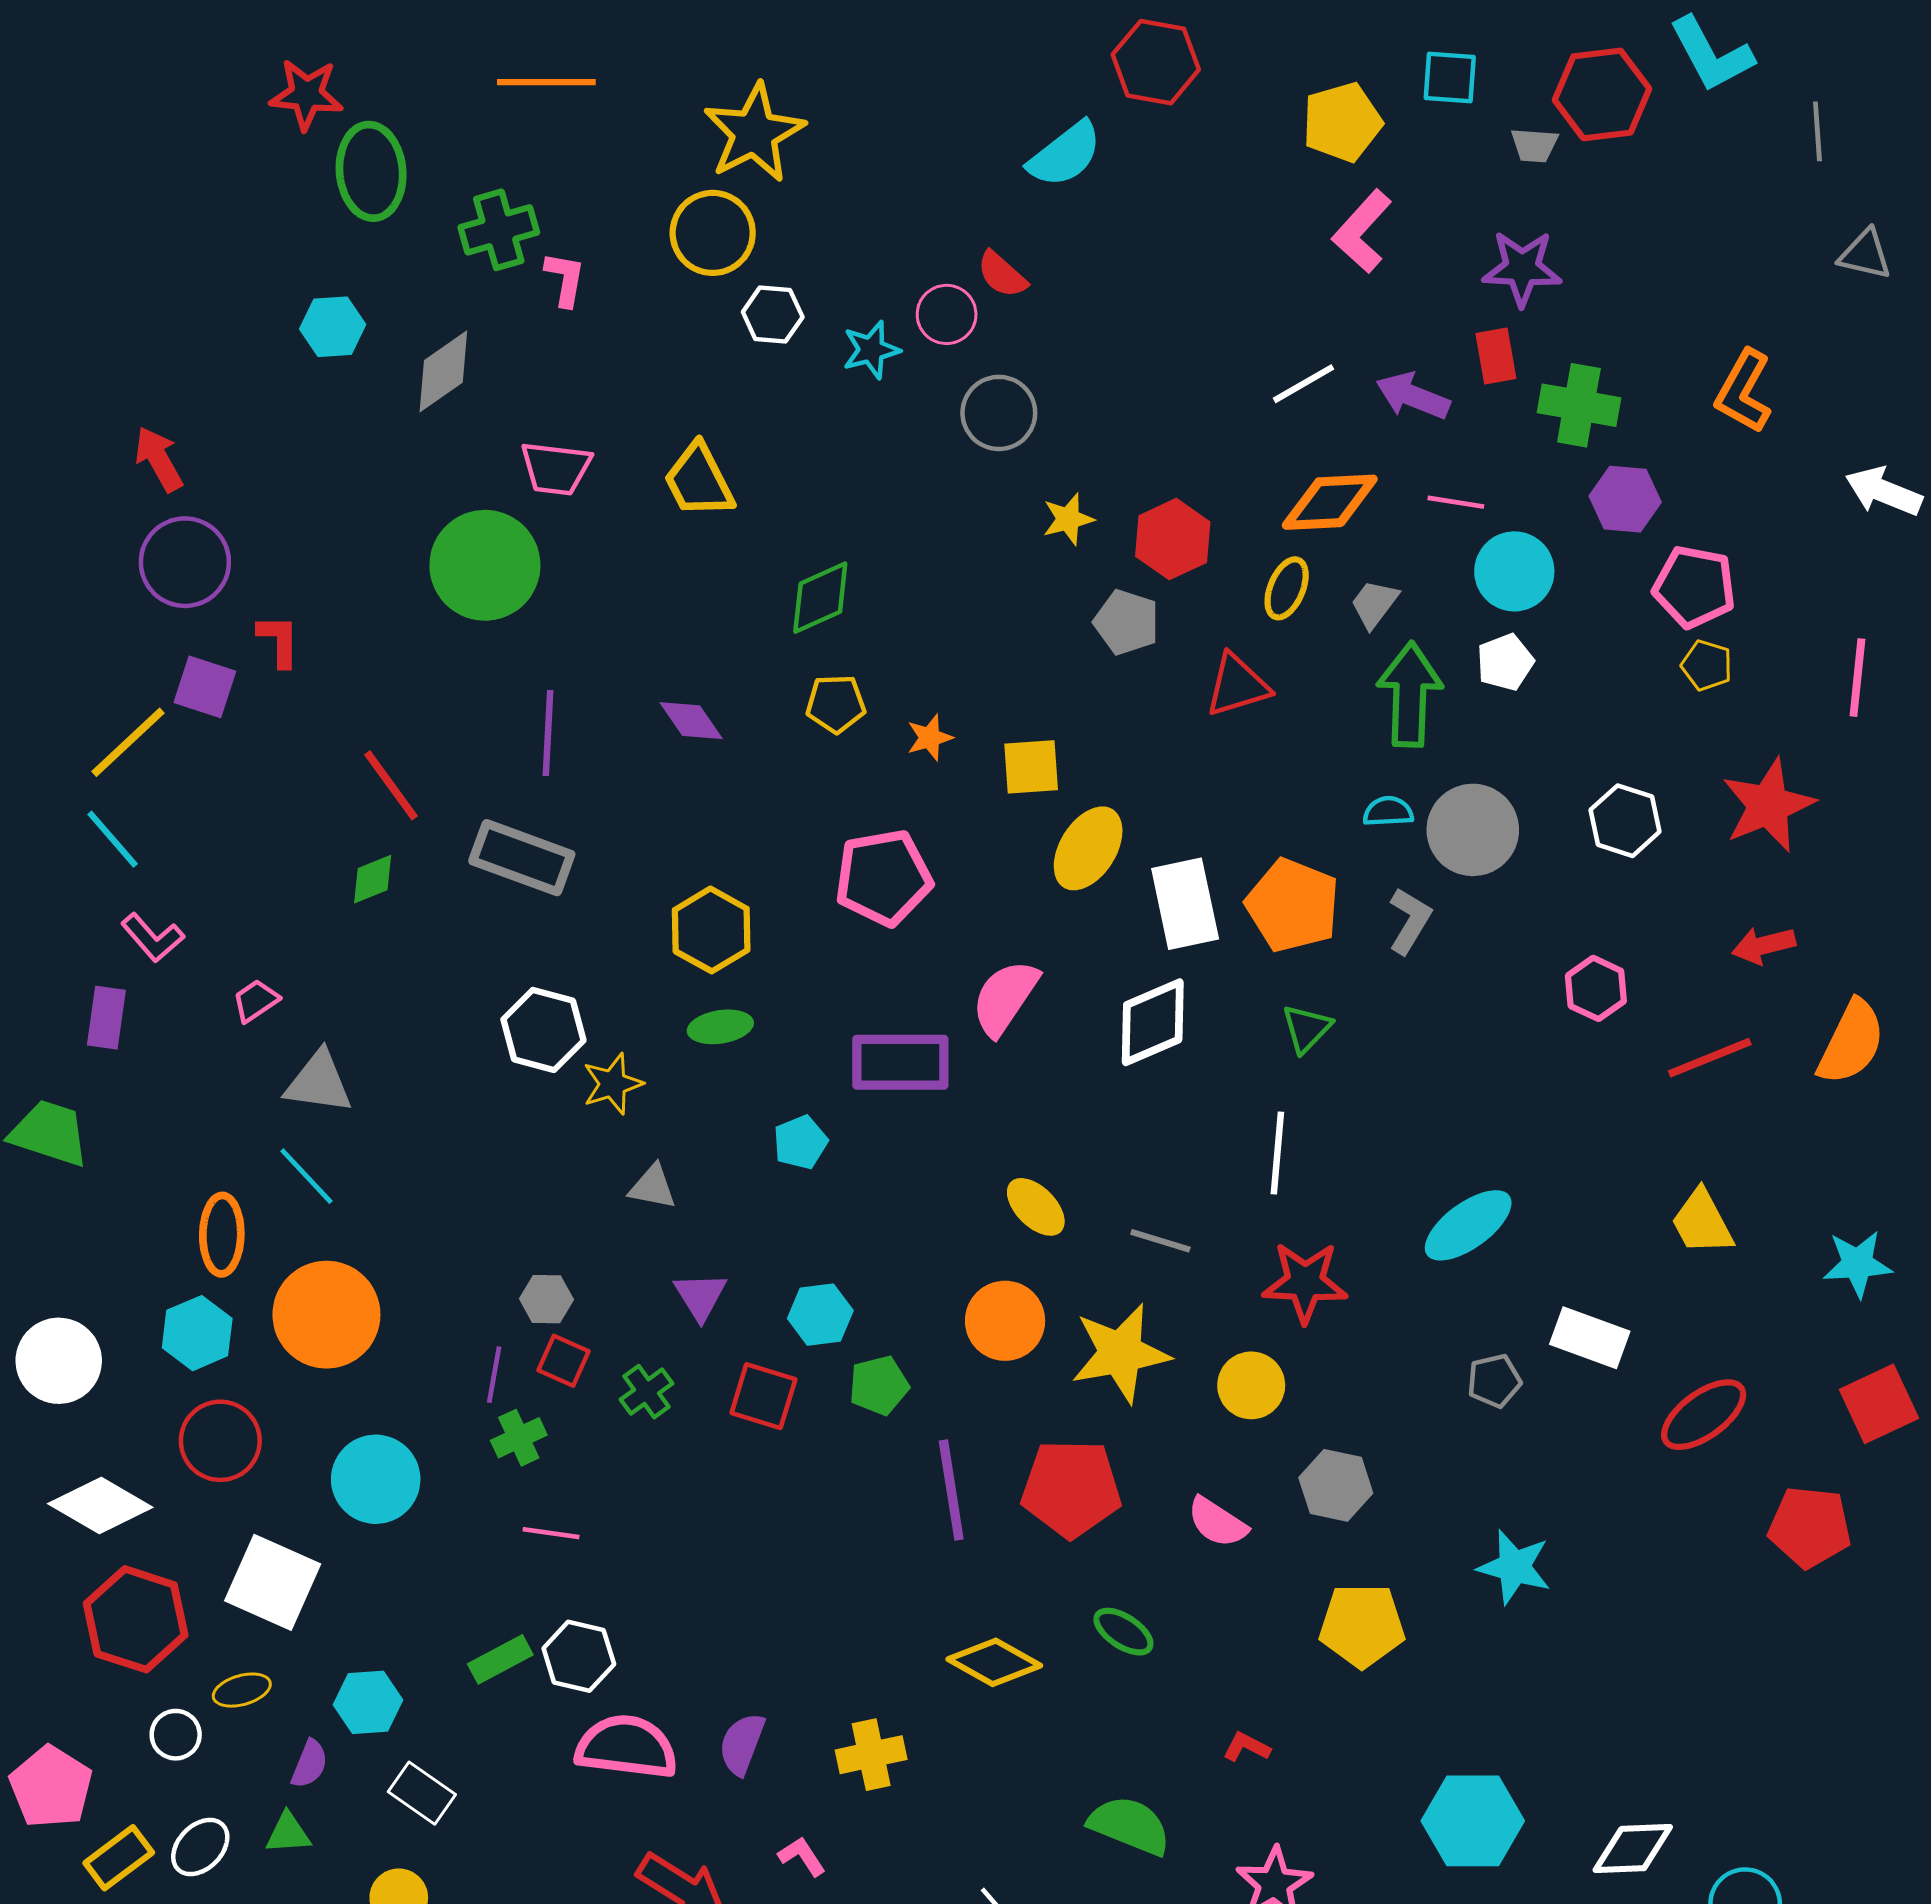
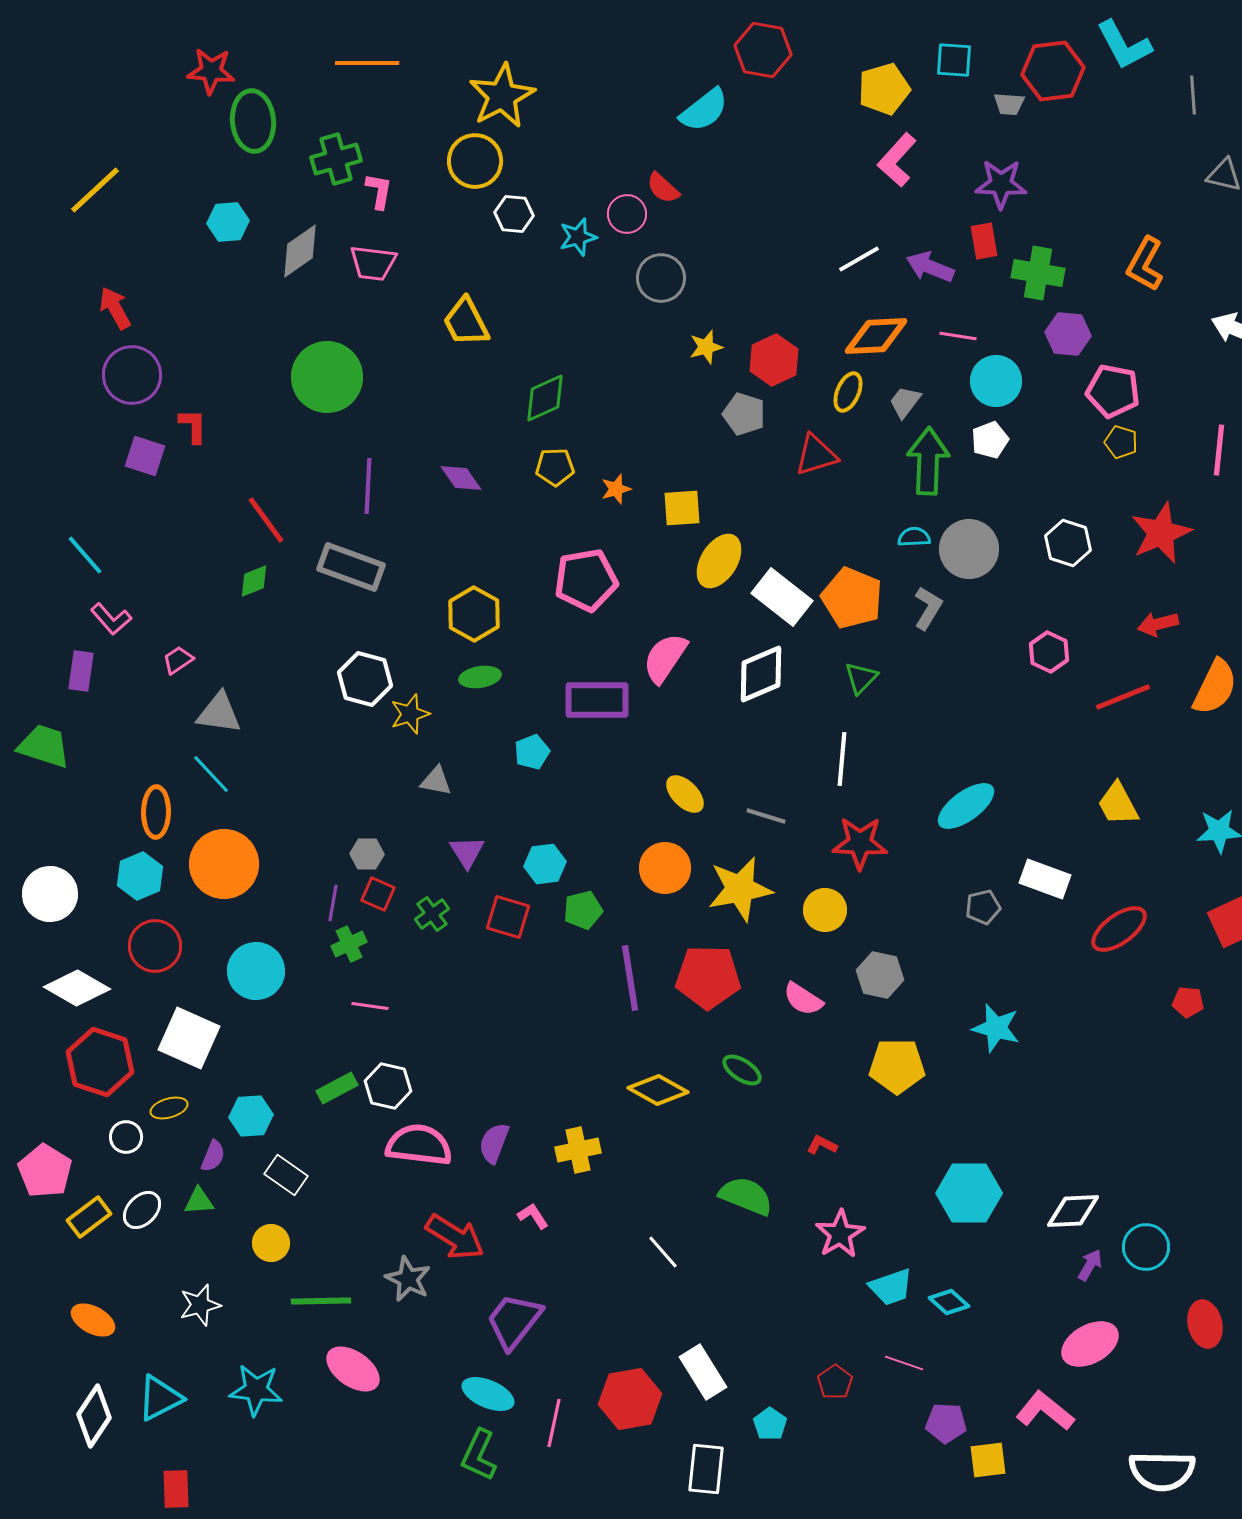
pink trapezoid: (556, 468) -> (373, 263), moved
yellow line: (128, 742) -> (95, 190), moved
white rectangle: (1185, 904) -> (782, 597), turned -40
red pentagon: (1810, 1527) -> (1188, 1002), size x0.6

